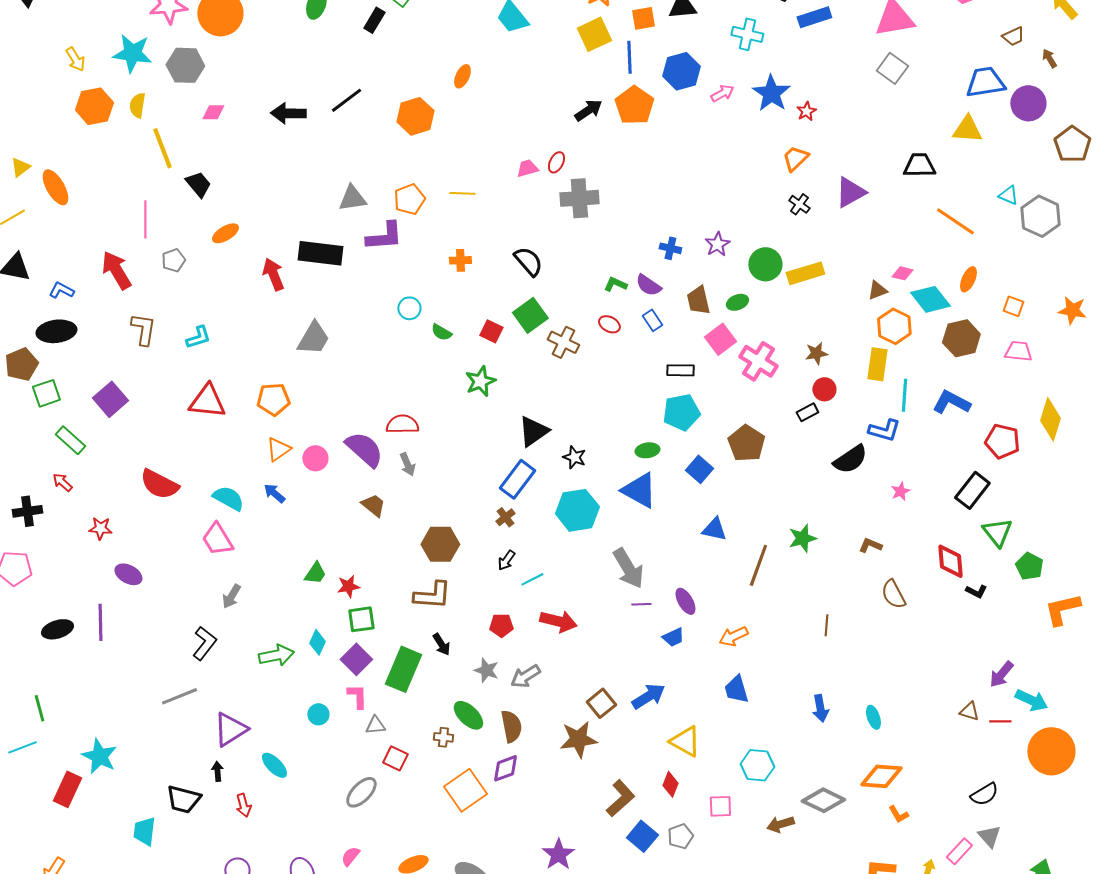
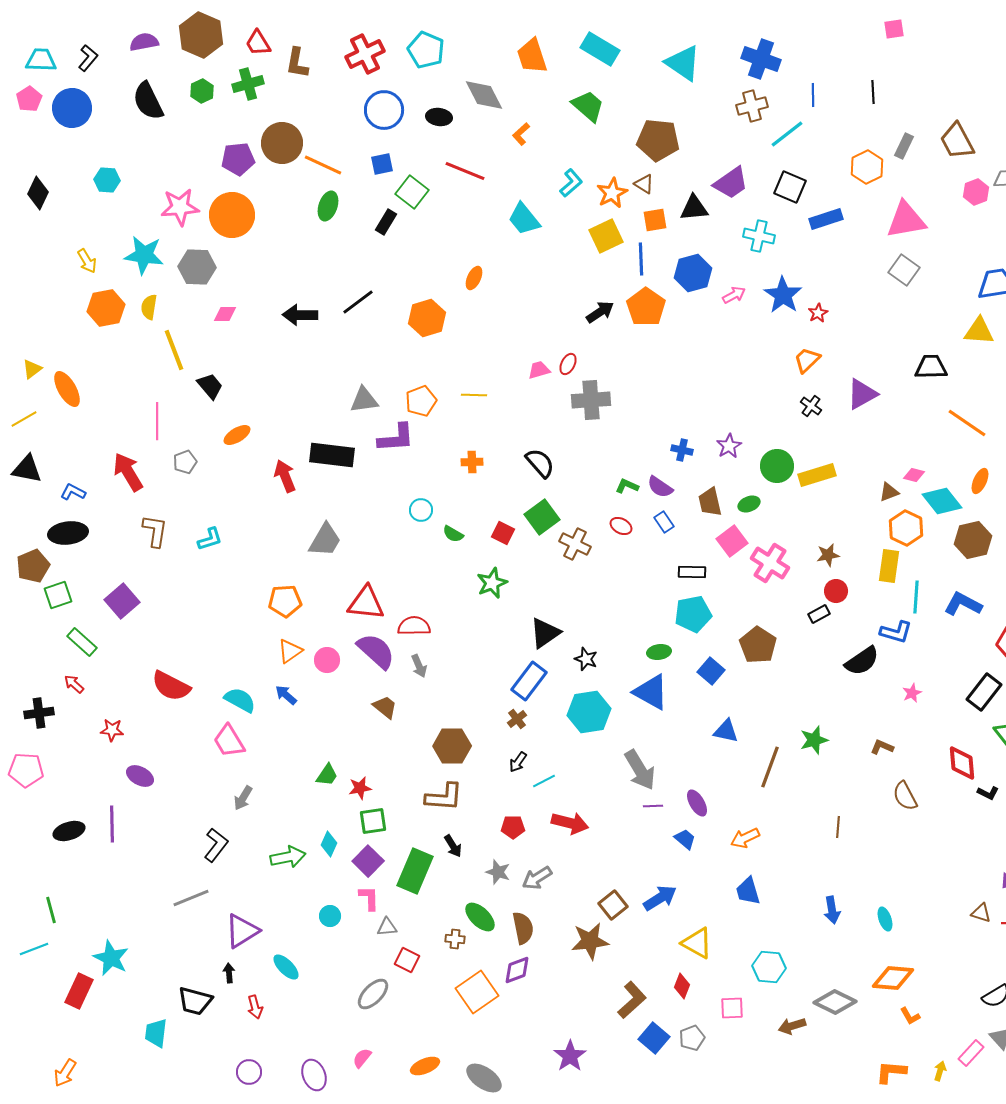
red triangle: (207, 401) -> (366, 603), moved
blue trapezoid: (673, 637) -> (685, 839), turned -115

